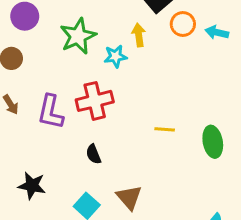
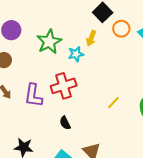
yellow arrow: (139, 35) -> (91, 38), turned -147
yellow line: (165, 129) -> (113, 103), turned -48

